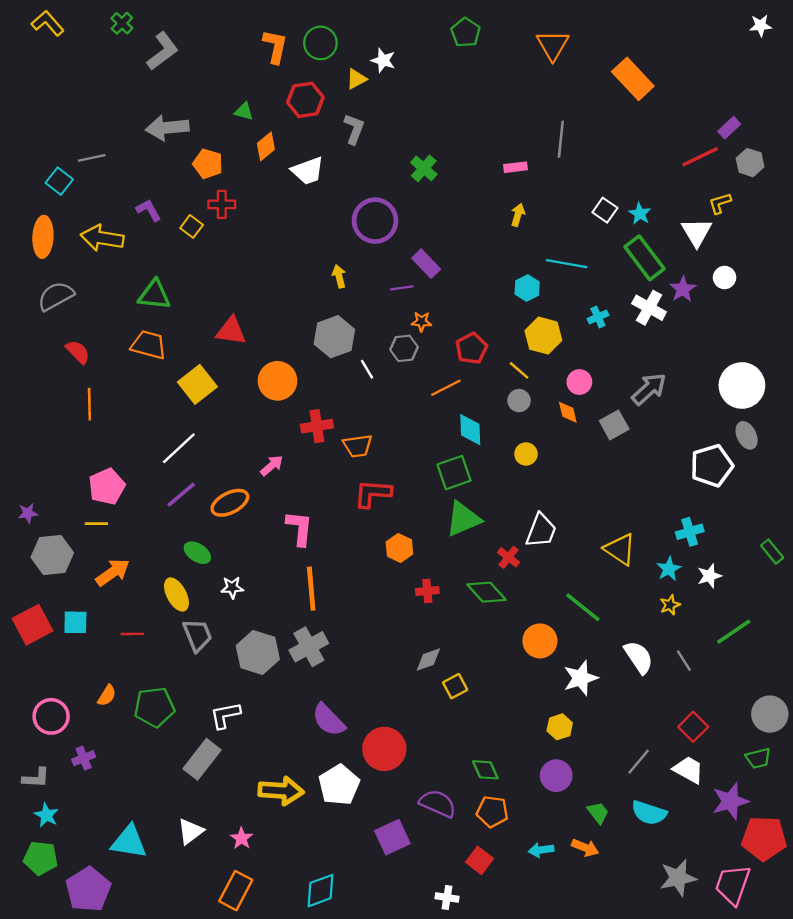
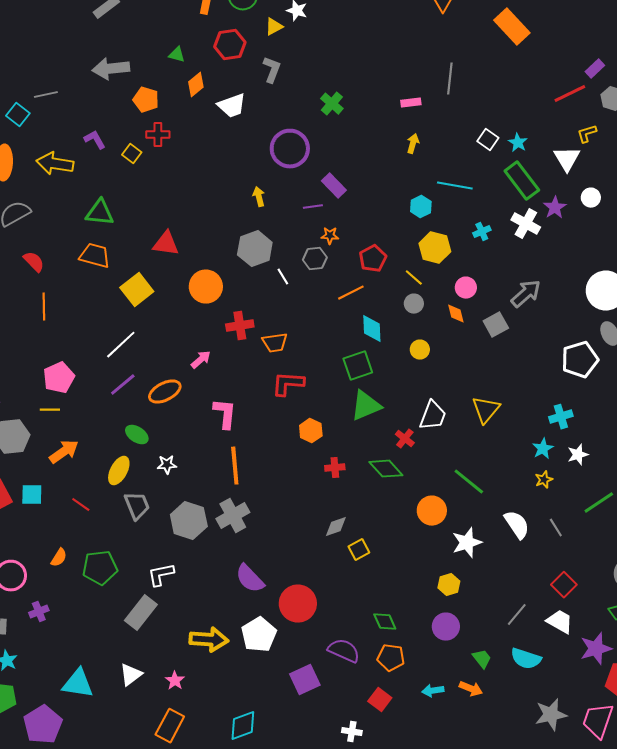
yellow triangle: (620, 549) -> (486, 410), moved, turned 36
yellow ellipse: (176, 594) -> (119, 471), turned 56
red line: (132, 634) -> (81, 505), turned 36

